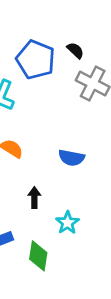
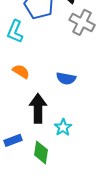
black arrow: (34, 198) -> (38, 108), size x1.8

